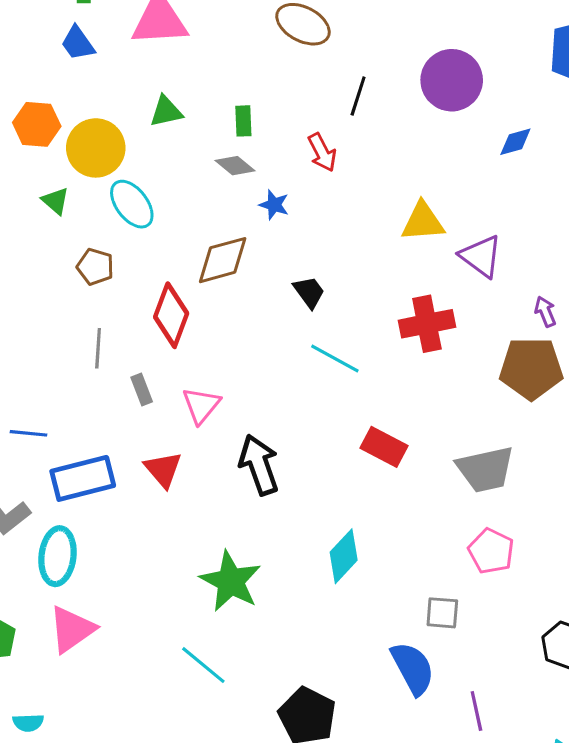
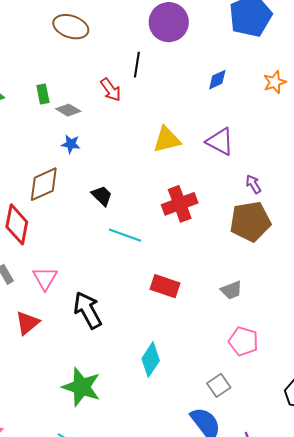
purple circle: (452, 80) -> (169, 22), moved
black line: (358, 96) -> (137, 65), moved
red arrow: (322, 152) -> (111, 90), moved
gray diamond: (235, 166) -> (68, 110), moved
purple triangle: (481, 256) -> (220, 142), moved
red triangle: (163, 469) -> (27, 323), turned 40
gray trapezoid: (485, 469) -> (231, 290), size x0.6
gray square: (442, 613) -> (219, 385), turned -30

